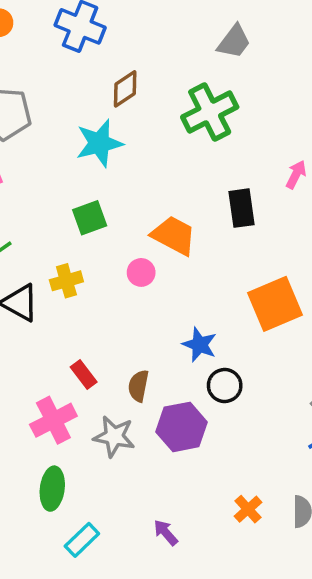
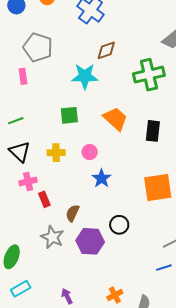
orange trapezoid: (174, 235) -> (115, 119), moved
yellow cross: (66, 281) -> (56, 153), moved
blue star: (200, 345) -> (102, 178), moved
pink cross: (53, 420) -> (28, 181), moved, size x0.7

